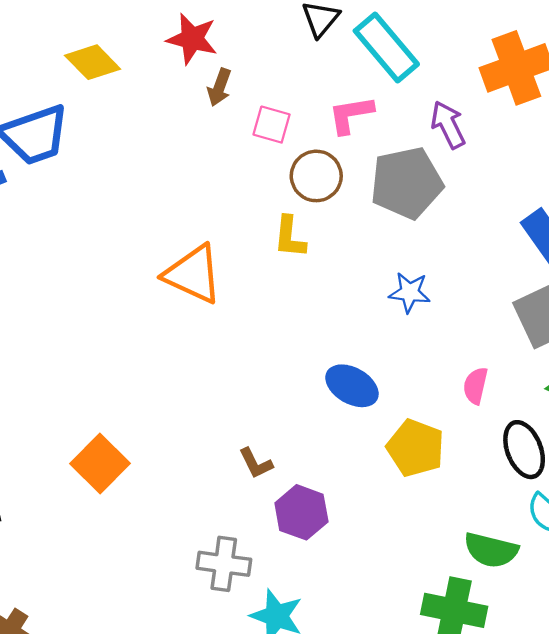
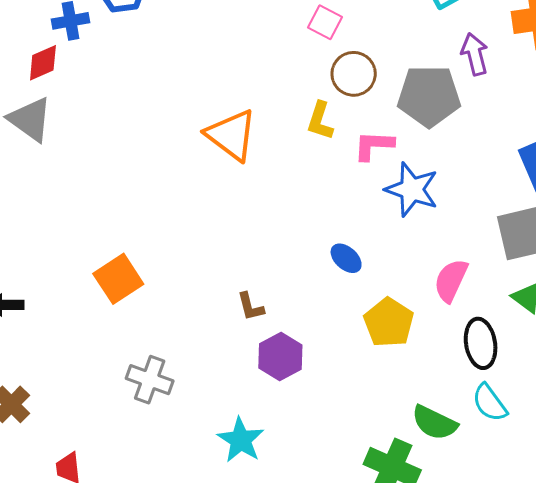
pink L-shape: (351, 115) -> (374, 145), moved
blue star: (410, 292) -> (412, 189), size x1.5
blue ellipse: (352, 386) -> (346, 258), size x0.7
pink semicircle: (475, 386) -> (451, 280), size x1.4
gray cross: (224, 564) -> (150, 380), moved

